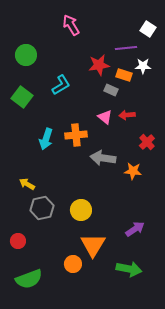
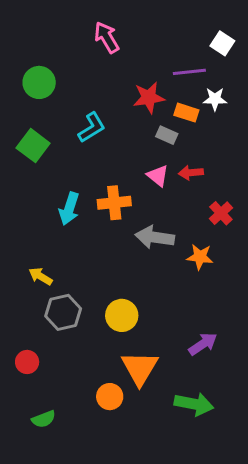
green semicircle: (29, 279) -> (44, 419), size x0.6

